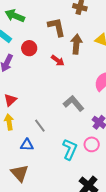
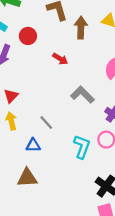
red arrow: (58, 61) -> (60, 59), moved
brown triangle: (20, 173) -> (27, 178), turned -48

